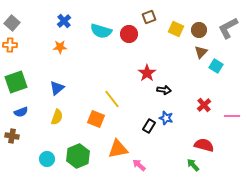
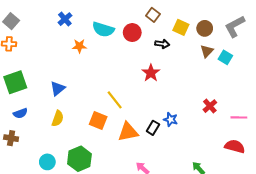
brown square: (149, 17) -> (153, 15), turned -32
orange star: (60, 47) -> (79, 46), moved
cyan square: (216, 66) -> (225, 57), moved
black arrow: (164, 90) -> (162, 44), moved
red semicircle: (204, 145) -> (235, 146), moved
orange triangle: (118, 149) -> (128, 132), moved

